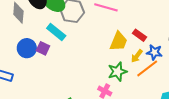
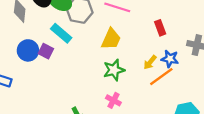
red rectangle: (140, 35) -> (160, 28), moved, turned 32
yellow trapezoid: (119, 41) -> (111, 39), moved
green star: (117, 72) -> (114, 70), moved

